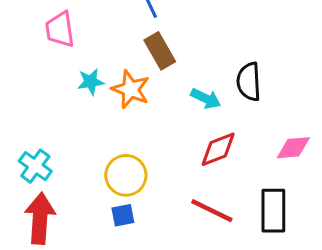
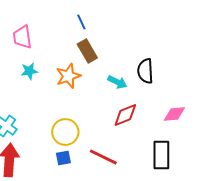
cyan star: (91, 82) -> (29, 71), moved
orange star: (131, 89) -> (68, 76), turned 30
red line: (212, 211) -> (103, 157), moved

